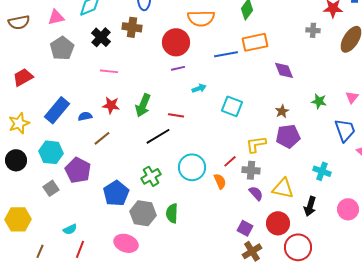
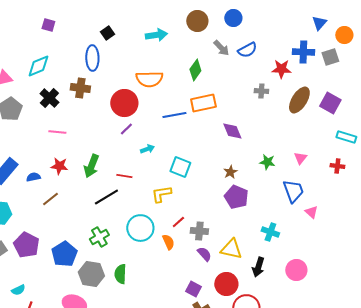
purple line: (178, 68) -> (126, 129), turned -32
purple pentagon: (288, 136) -> (236, 197), turned 30
yellow L-shape: (256, 144) -> (161, 194), moved
purple pentagon: (78, 170) -> (26, 245), moved

